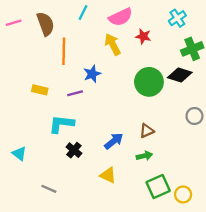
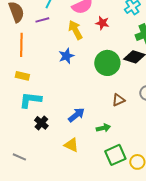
orange line: (64, 51) -> (21, 45), moved
blue star: (92, 74) -> (66, 56), moved
yellow rectangle: (40, 90) -> (22, 76), moved
purple line: (75, 93) -> (42, 20), moved
brown triangle: (147, 131) -> (118, 100), moved

